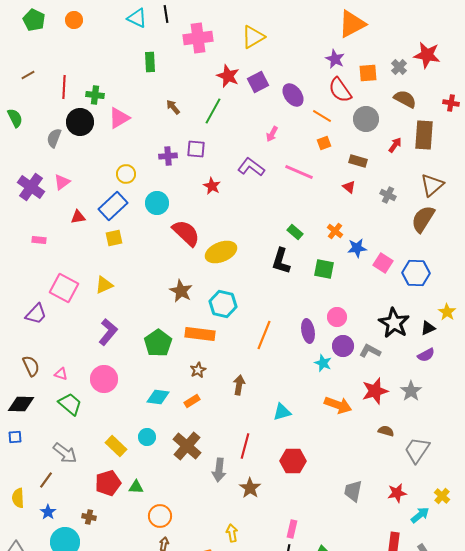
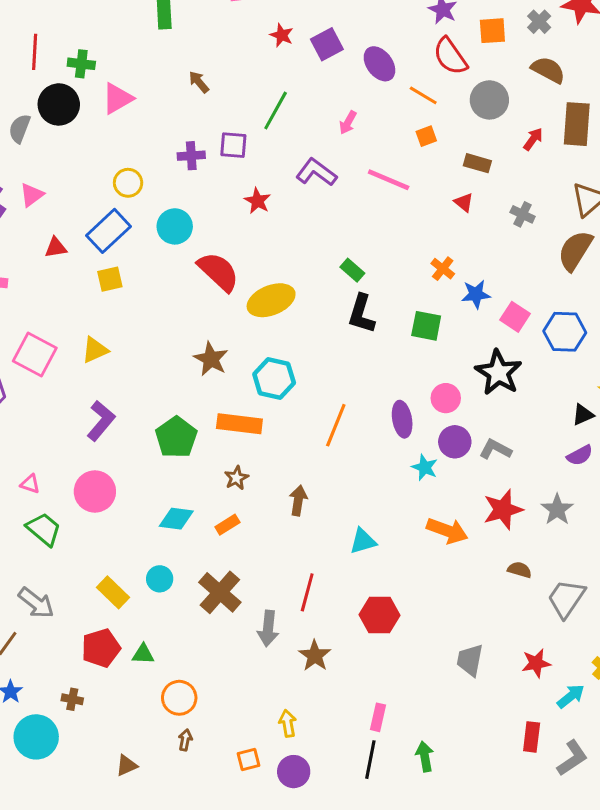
red star: (228, 76) -> (282, 35), size x0.7
green line: (213, 111) -> (276, 111), moved
green rectangle: (295, 232) -> (352, 270), moved
black star: (394, 323) -> (498, 373), moved

